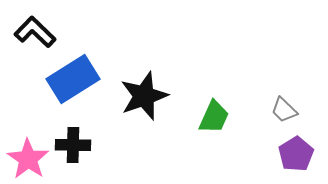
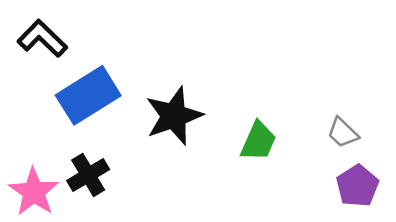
black cross: (73, 145) -> (88, 175), turned -32

